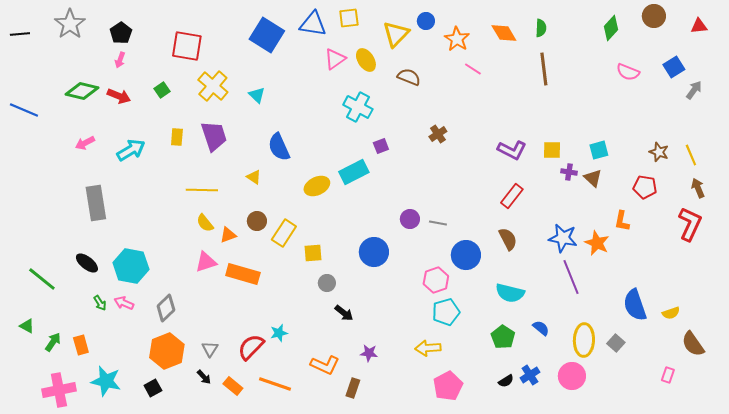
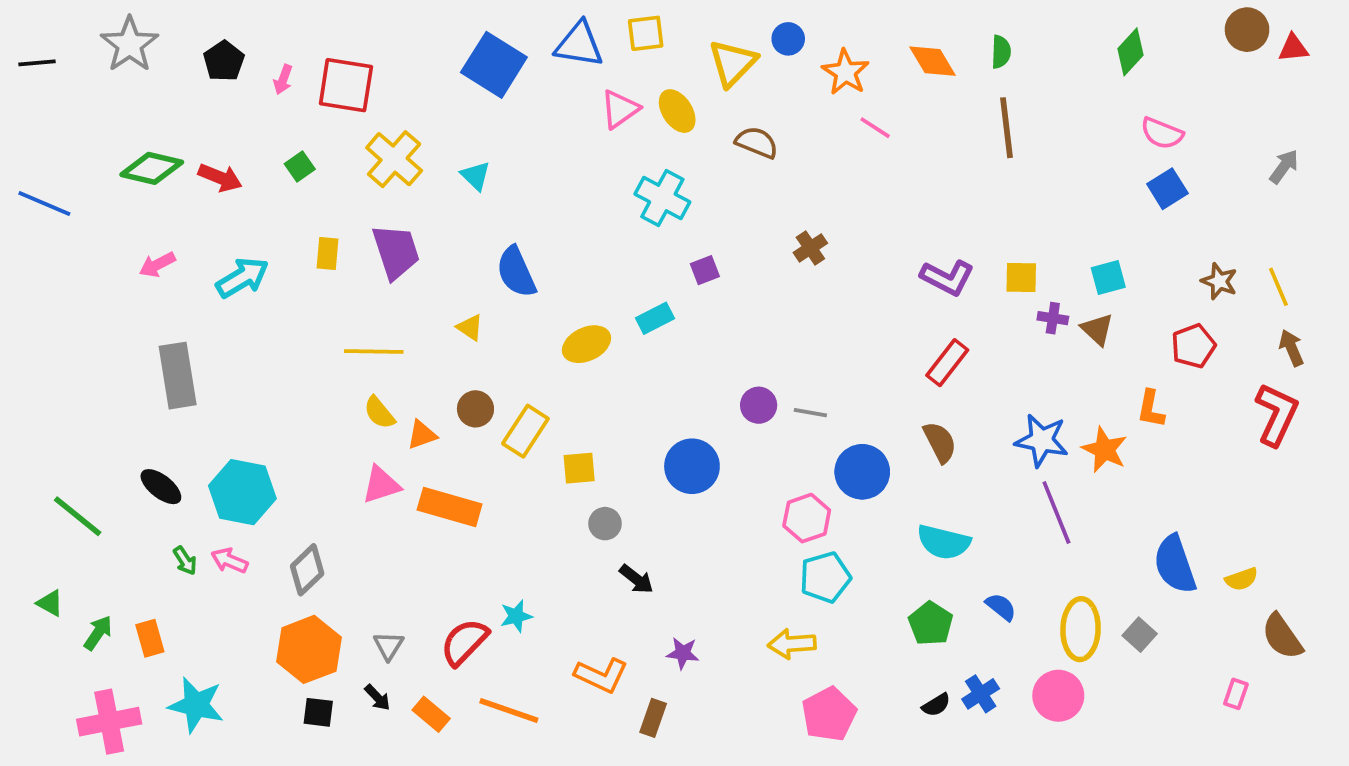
brown circle: (654, 16) -> (1247, 30), moved
pink arrow: (120, 60) -> (283, 80), moved
blue square: (674, 67) -> (1167, 189), moved
cyan rectangle: (354, 172) -> (655, 318), size x0.7
red pentagon: (645, 187) -> (1193, 346), turned -30
black square: (153, 388) -> (318, 712), moved, turned 36

